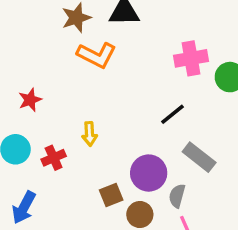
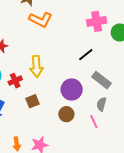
yellow arrow: (90, 134) -> (36, 66), size x1.5
brown square: (111, 195) -> (32, 101), moved
gray semicircle: (177, 196) -> (101, 104), moved

